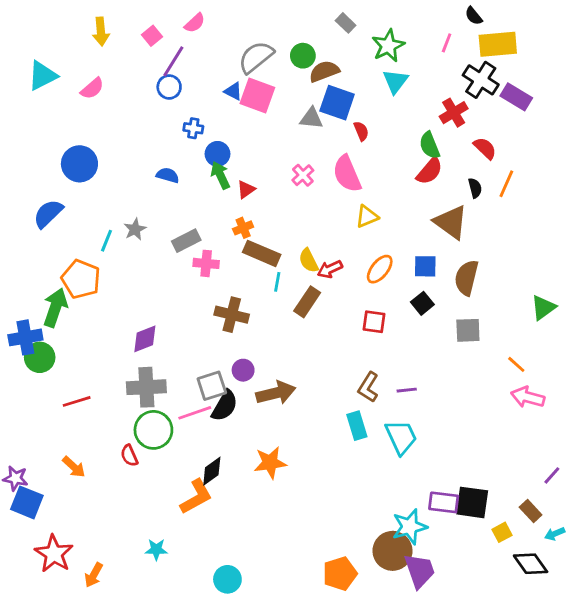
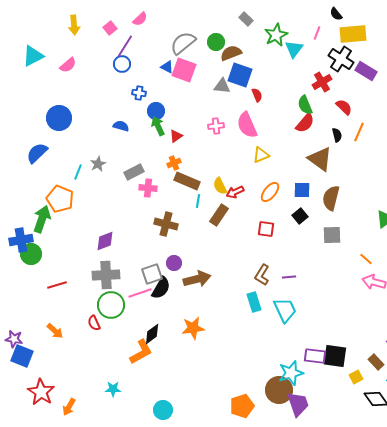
cyan triangle: (395, 81) -> (294, 49), moved
pink cross: (303, 175) -> (216, 126), turned 35

